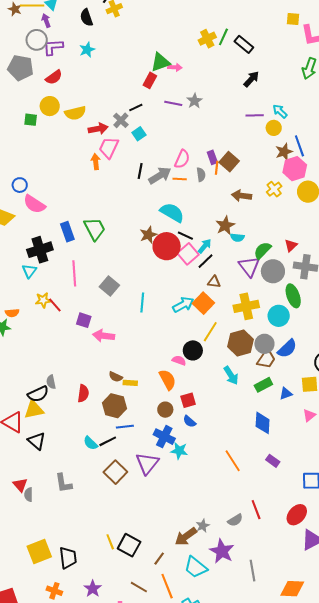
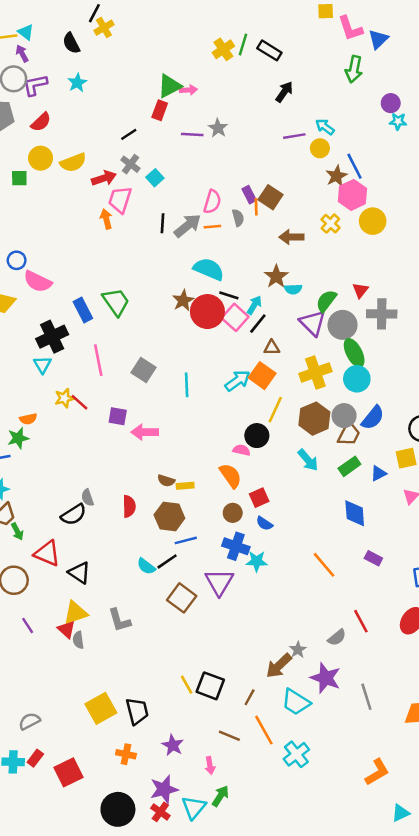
black line: (136, 108) -> (129, 134), moved
green ellipse: (293, 296) -> (354, 353), moved
yellow triangle: (34, 410) -> (75, 613), moved

